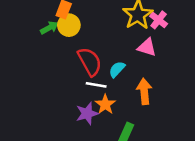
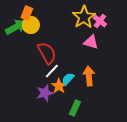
green arrow: (49, 28) -> (16, 27), size x1.5
cyan semicircle: (117, 69) -> (68, 79), moved
white line: (96, 85) -> (52, 71), turned -56

